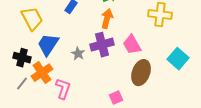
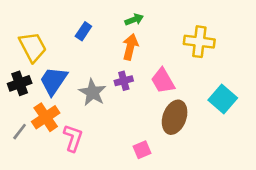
purple cross: (102, 45) -> (124, 81), size x0.6
gray star: (78, 54) -> (93, 92), size x1.5
black cross: (22, 58) -> (20, 83), moved, turned -36

